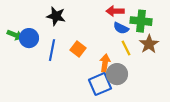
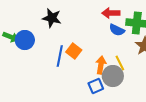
yellow line: (126, 48) -> (120, 63), moved
blue line: (52, 50) -> (60, 56), moved
blue square: (100, 84) -> (96, 86), size x0.7

